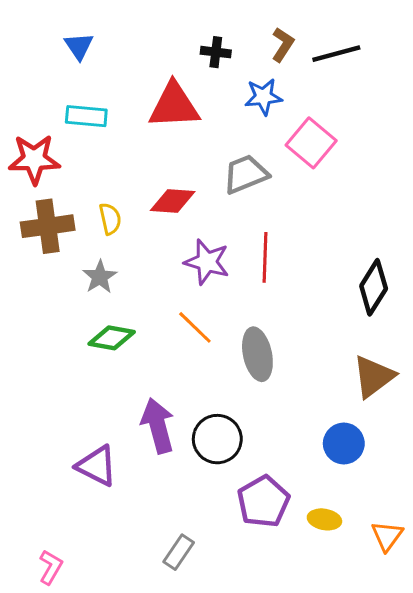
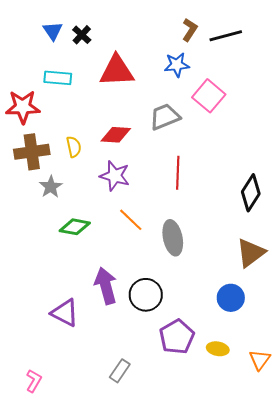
black cross: (216, 52) -> (82, 35), moved, turned 36
purple star: (207, 262) -> (115, 176), moved
gray star: (100, 277) -> (51, 187), moved

